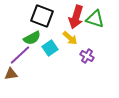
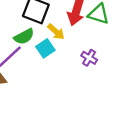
yellow arrow: (70, 38) -> (56, 32), moved

